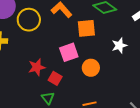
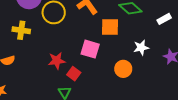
pink square: (69, 52) -> (90, 49), turned 30
orange circle: (91, 68) -> (123, 69), moved

